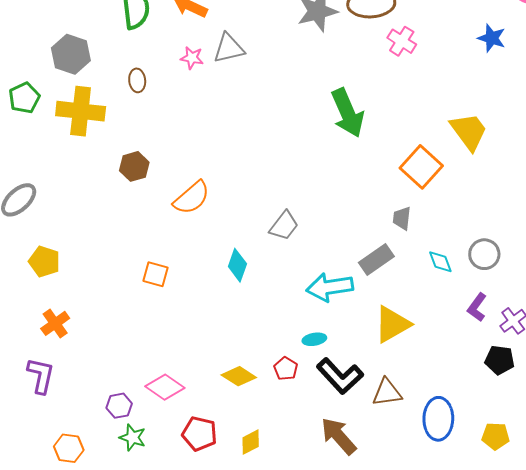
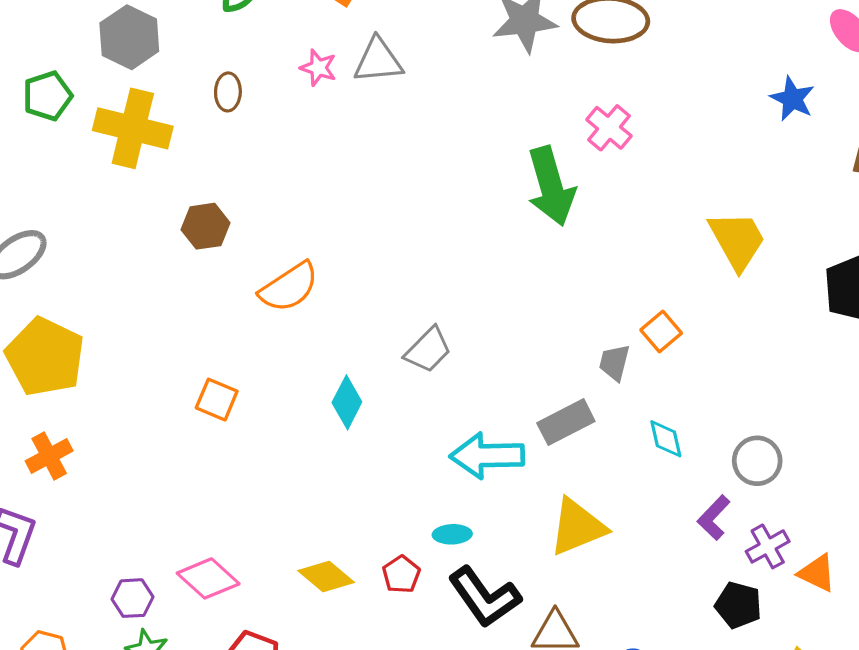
pink cross: (402, 41) -> (609, 128), moved
orange square: (421, 167) -> (661, 332), moved, size x0.6
gray circle: (484, 254) -> (757, 461), moved
yellow pentagon: (44, 262) -> (45, 357), size x1.6

